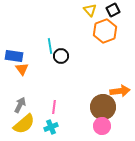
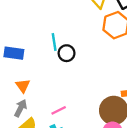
orange triangle: (22, 69) -> (23, 86), moved
pink line: (54, 107) -> (59, 110), turned 56

